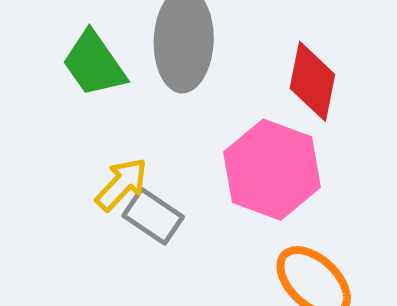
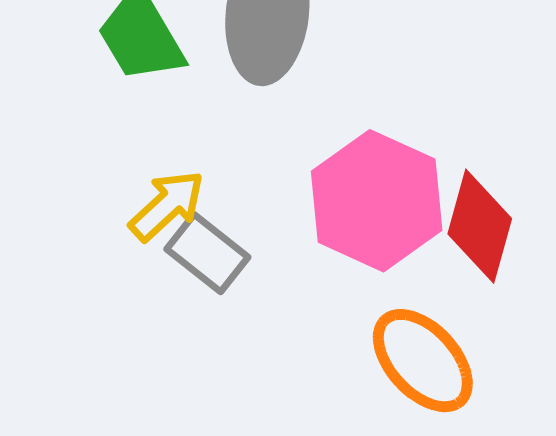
red diamond: (312, 81) -> (480, 226), moved

